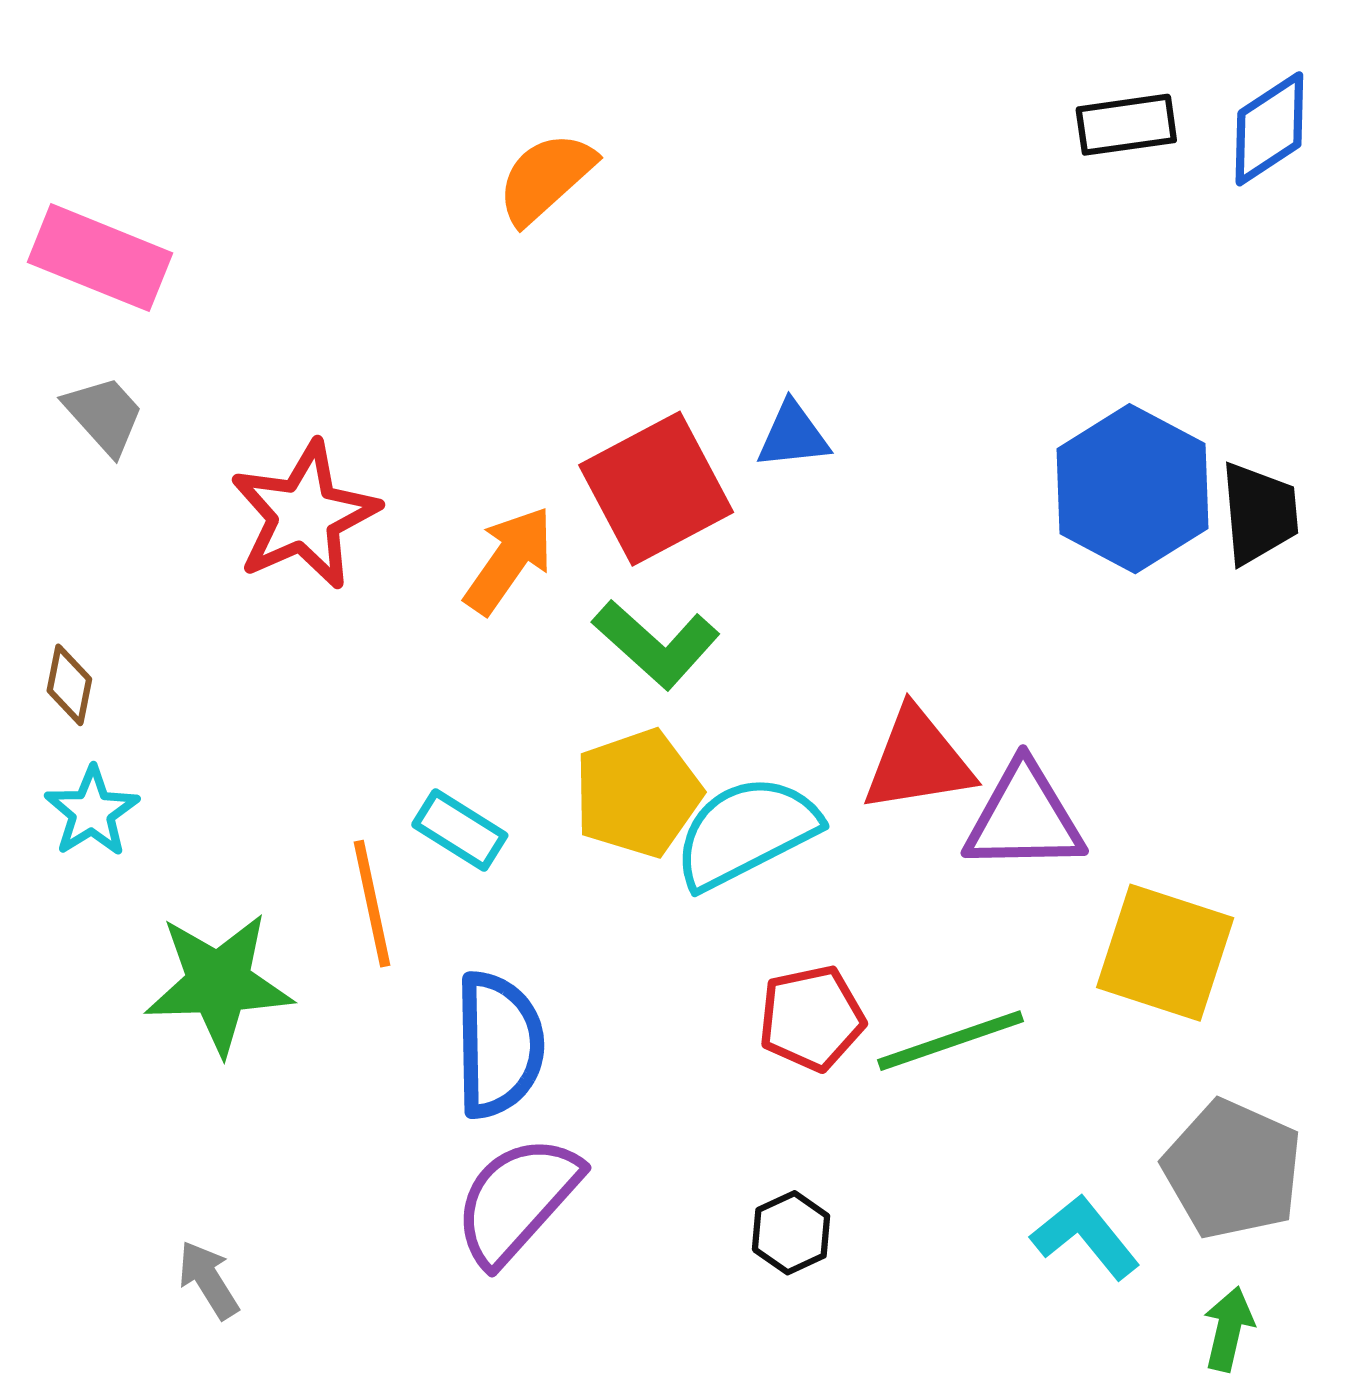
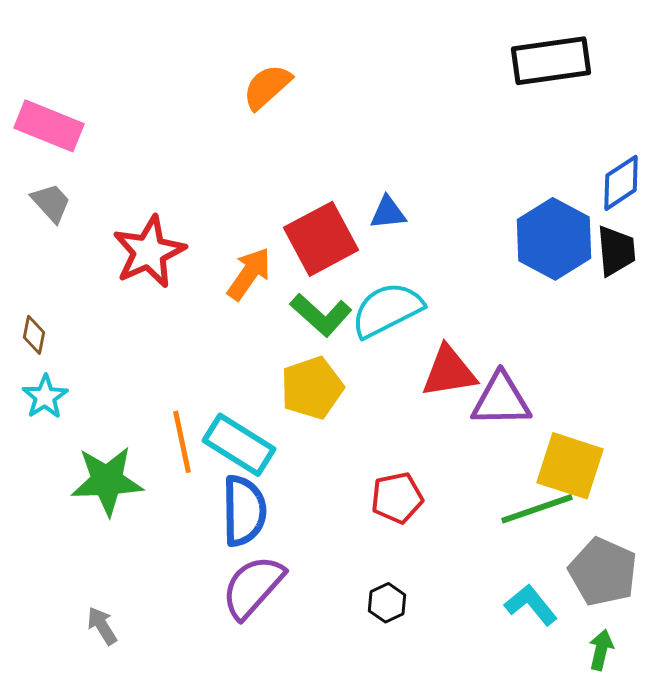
black rectangle: (1126, 125) -> (551, 61), size x1.6
blue diamond: (1269, 129) -> (621, 183), moved
cyan rectangle: (460, 830) -> (239, 445), moved, size x1.6
cyan semicircle: (746, 832) -> (387, 310), moved
green line: (950, 1041) -> (537, 509), moved

